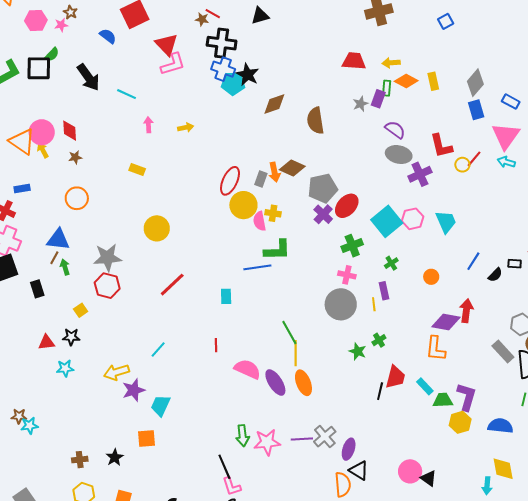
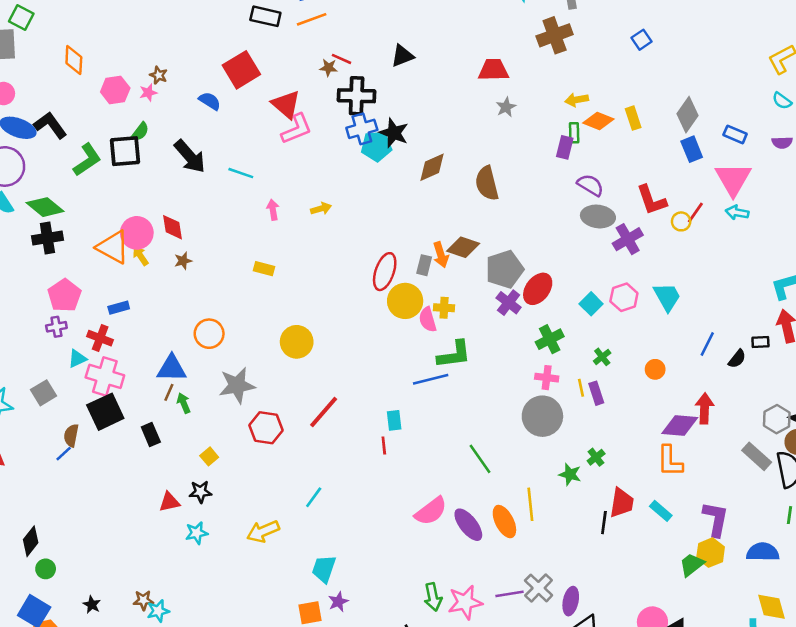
red trapezoid: (354, 61) -> (493, 70), moved
blue cross: (223, 69) -> (362, 129), turned -30
gray star: (361, 104) -> (506, 107), moved
orange circle: (77, 198) -> (209, 334), moved
cyan square: (387, 221) -> (591, 304), size x0.6
red hexagon: (107, 286) -> (266, 428), moved
yellow line: (374, 304) -> (581, 388), moved
red line: (216, 345) -> (384, 445), moved
yellow line: (296, 353) -> (530, 504), moved
pink semicircle: (248, 369) -> (431, 511), turned 124
purple star: (134, 390) -> (338, 602), moved, size x0.7
green trapezoid: (443, 400) -> (692, 565), moved, turned -30

